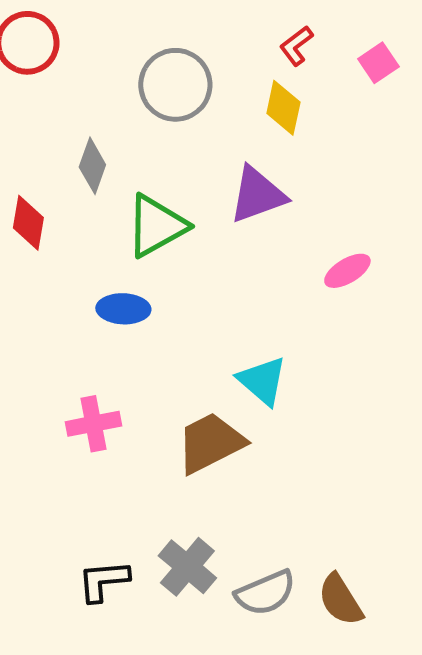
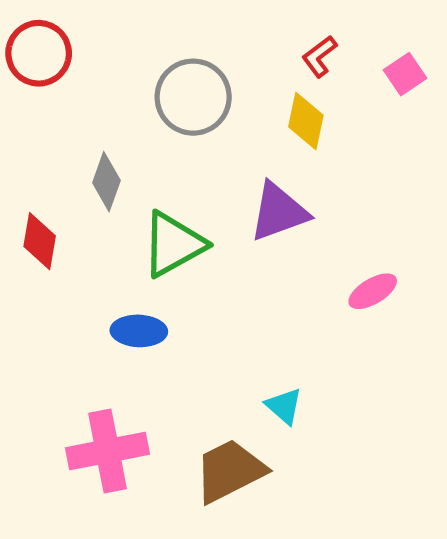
cyan triangle: (262, 381) -> (284, 406), size x0.7
pink cross: (93, 424) -> (108, 451), size x1.4

